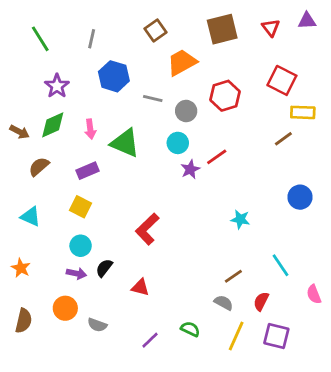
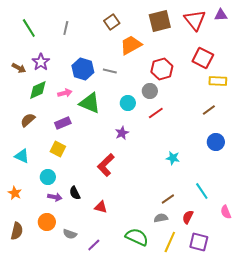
red triangle: (271, 28) -> (195, 20), size x1.6
blue hexagon: (114, 76) -> (83, 69), moved
gray circle: (186, 111) -> (150, 91), moved
pink arrow: (90, 129) -> (65, 93), turned -96
brown arrow: (19, 132) -> (19, 68), moved
brown line: (283, 139) -> (209, 110), moved
purple star: (190, 169) -> (122, 133), moved
cyan circle: (81, 246) -> (48, 177), moved
black semicircle: (104, 268) -> (75, 193), turned -64
gray semicircle: (224, 303) -> (161, 218), turned -40
green semicircle: (190, 329) -> (137, 237), size x1.6
purple line: (150, 340) -> (94, 245), moved

